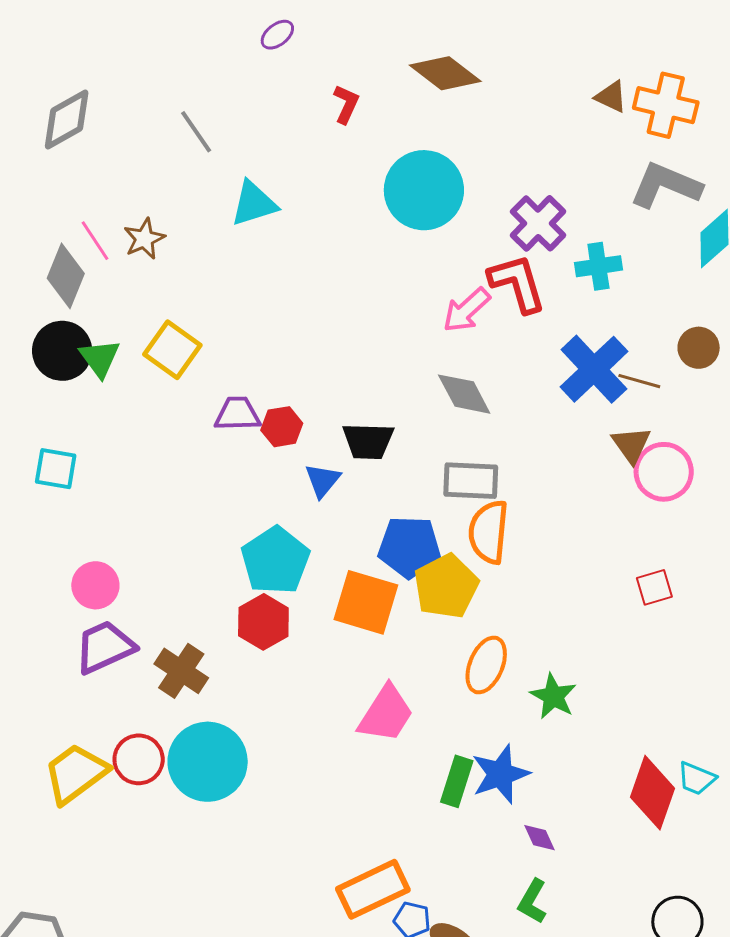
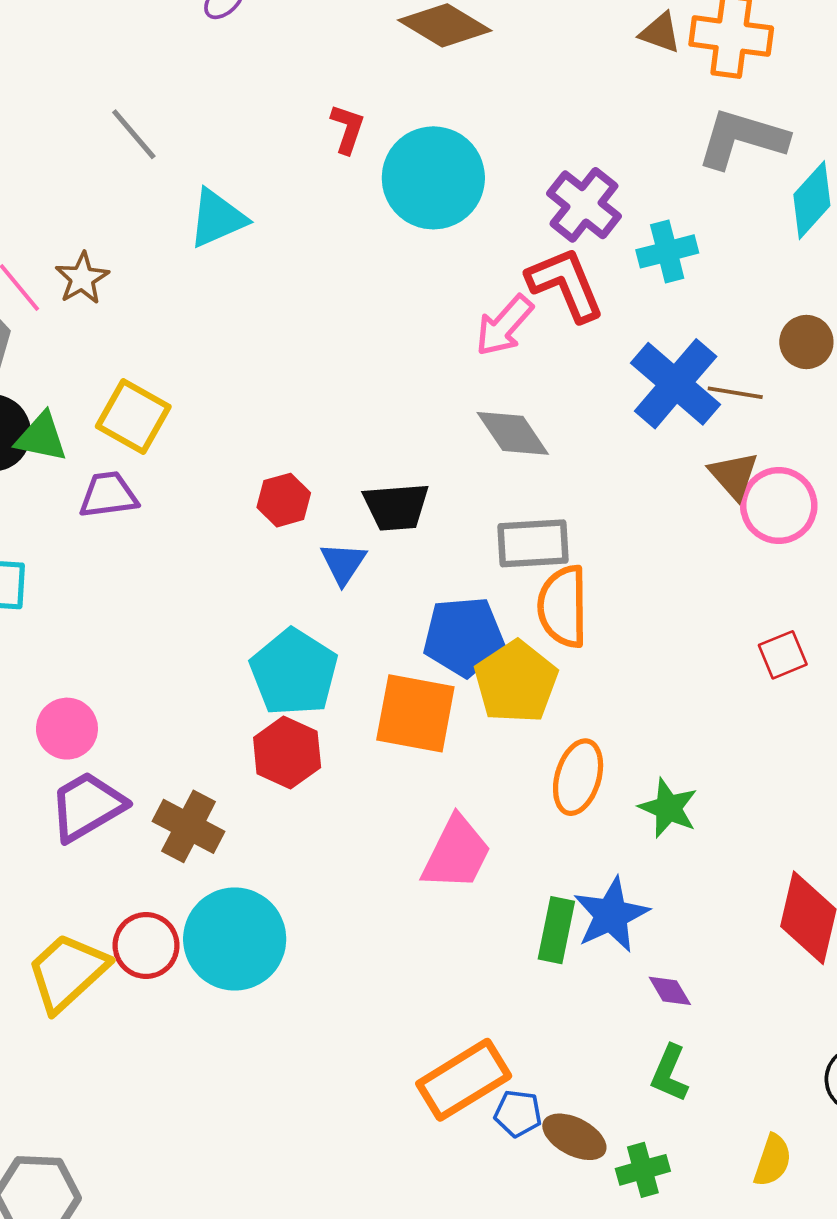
red L-shape: (346, 104) -> (347, 129), moved
green triangle: (100, 358) -> (41, 437), turned -36
purple trapezoid: (237, 414) -> (108, 495), moved

